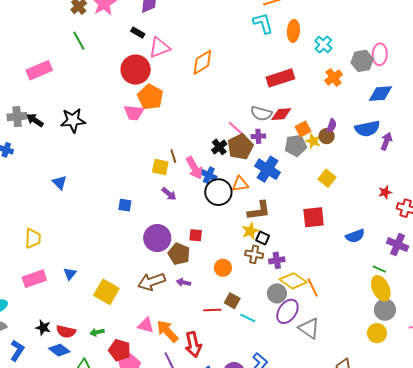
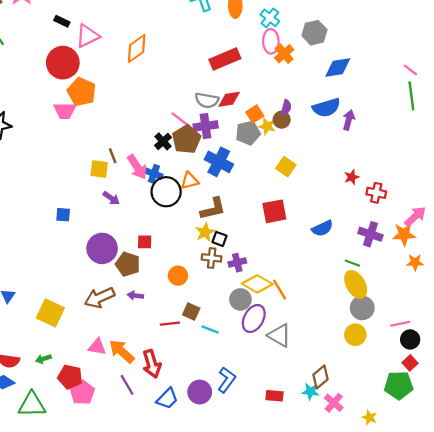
pink ellipse: (380, 54) -> (271, 41), moved
purple cross: (258, 136) -> (206, 126), size x1.5

